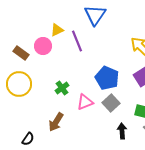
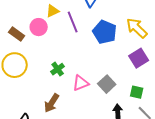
blue pentagon: (107, 78) -> (105, 32), moved

